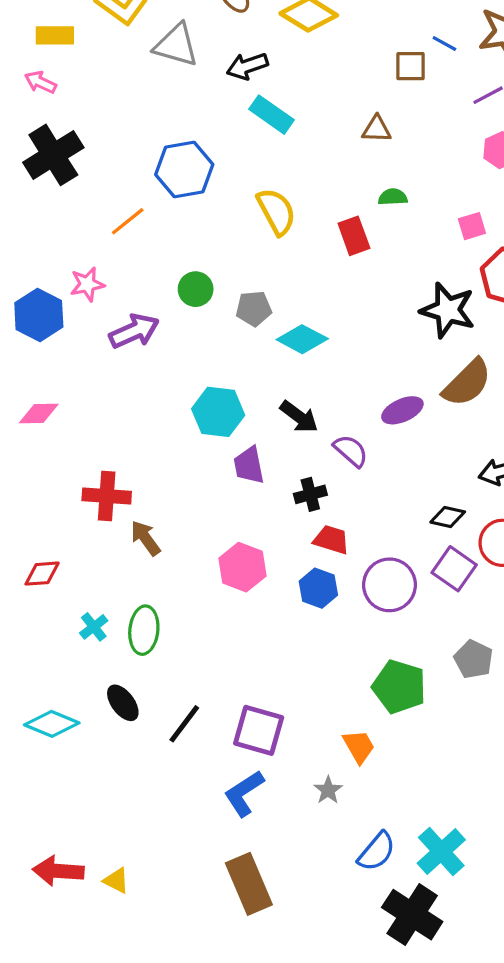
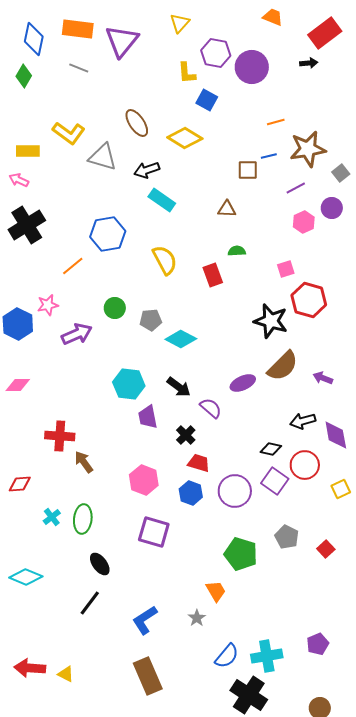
blue line: (444, 43) -> (269, 156), turned -42
black cross: (310, 494) -> (186, 435), turned -30
black ellipse: (123, 703) -> (100, 564), moved
black line: (184, 724) -> (90, 603), moved
purple square: (259, 730) -> (154, 532), moved
cyan cross: (441, 852) -> (267, 656), turned 32

